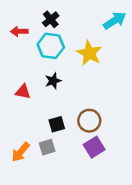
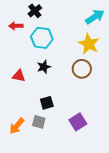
black cross: (51, 19) -> (35, 11), moved
yellow star: (89, 53) -> (89, 44), moved
brown circle: (89, 121) -> (82, 69), moved
gray square: (47, 147) -> (39, 122), turned 32

